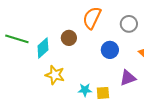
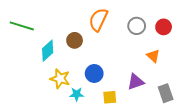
green line: (17, 39) -> (22, 26), moved
blue circle: (110, 50) -> (94, 73), moved
cyan star: (85, 90) -> (77, 94), moved

